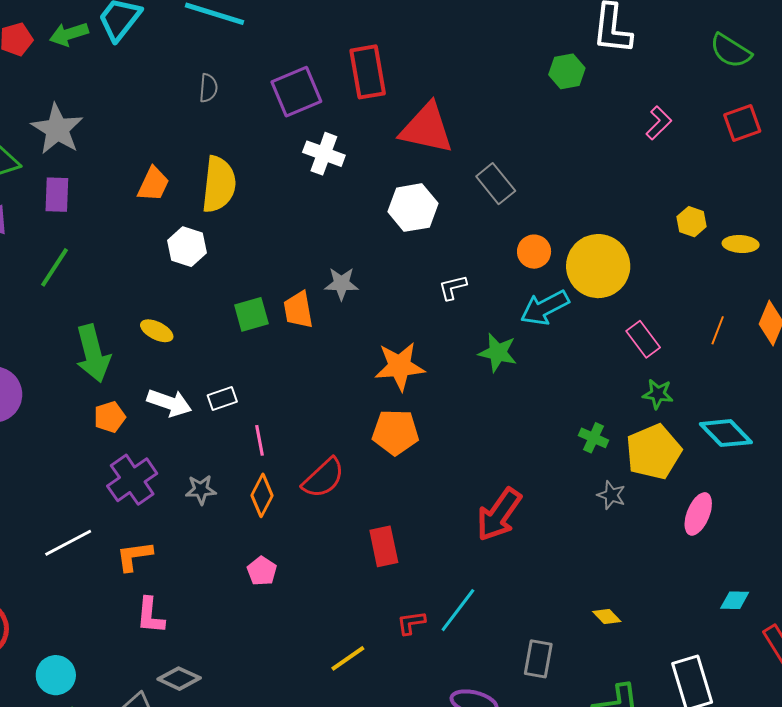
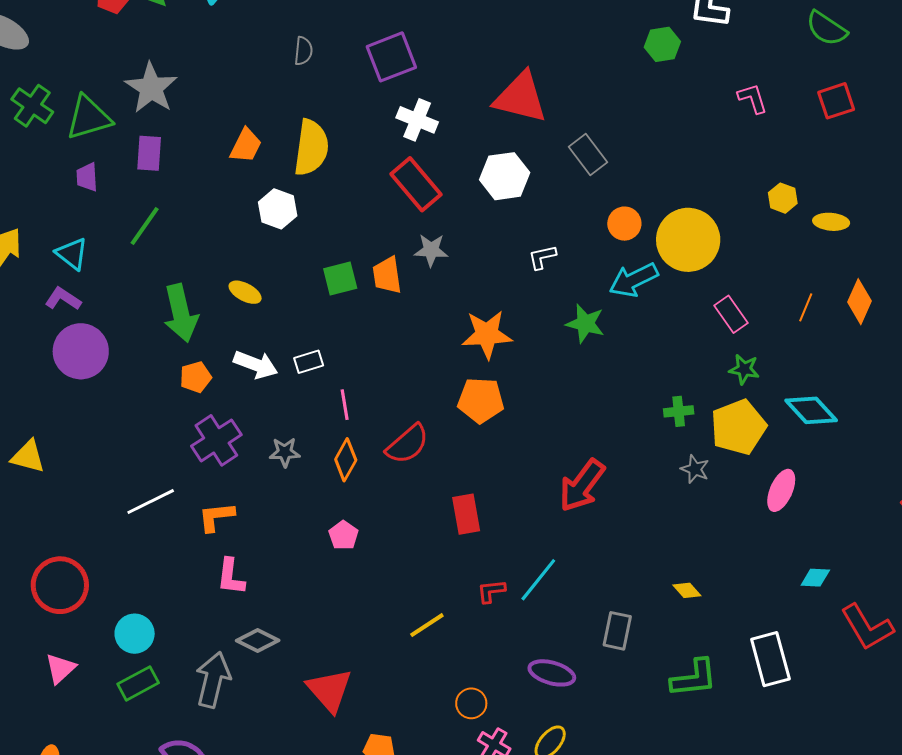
red rectangle: (368, 72) -> (416, 184), moved, turned -32
pink L-shape: (659, 123) -> (753, 98), turned -64
green cross: (593, 438) -> (679, 411), turned -32

